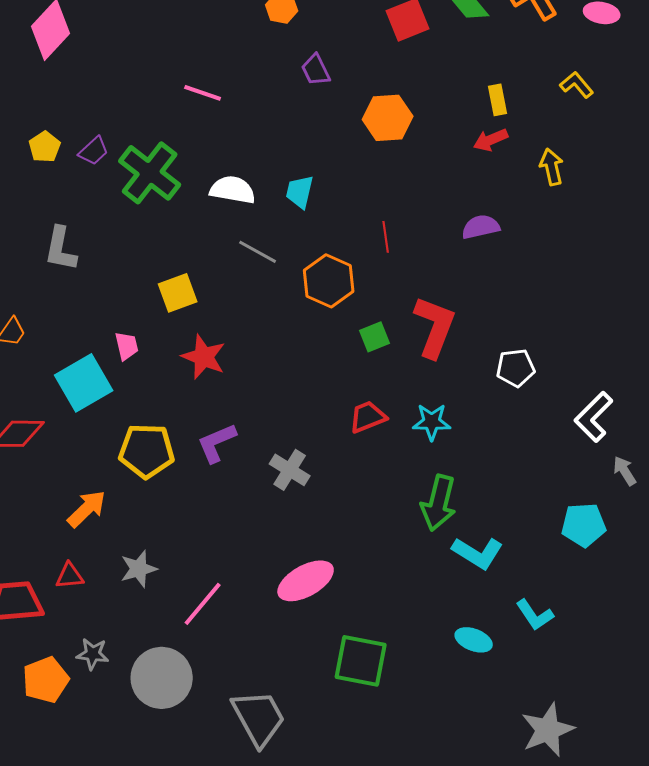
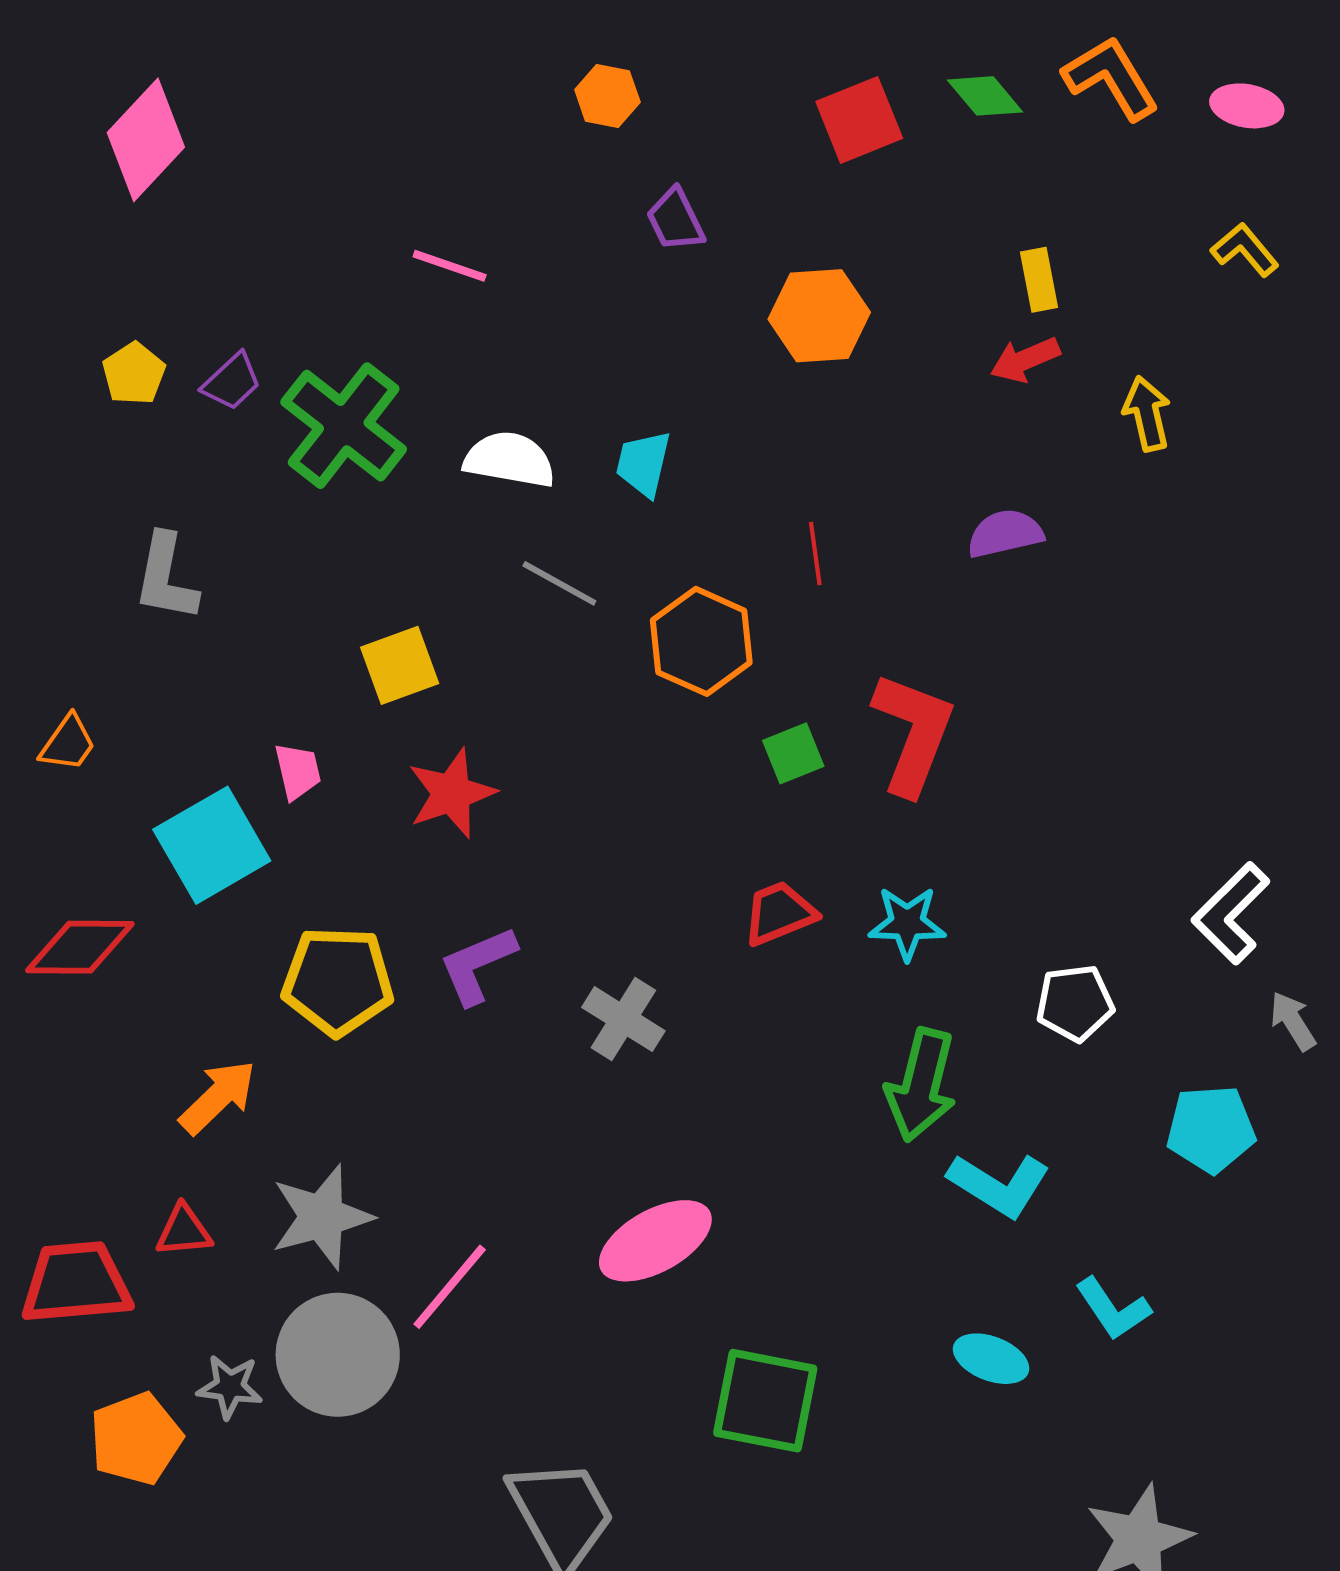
yellow L-shape: (577, 85) -> (1245, 250), moved
red star: (204, 357) -> (452, 793), turned 30
white pentagon: (516, 368) -> (1075, 1003), moved
gray star: (139, 569) -> (322, 1217), size x1.4
gray circle: (162, 678) -> (338, 1355), moved

